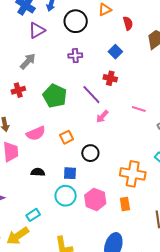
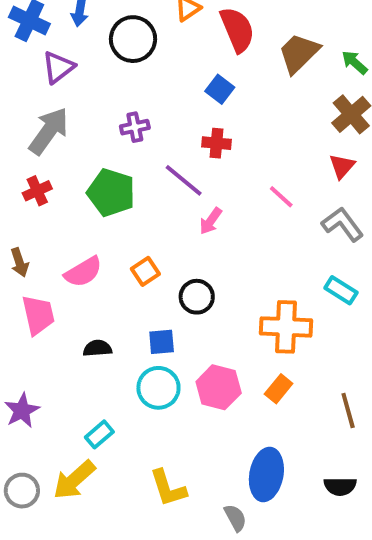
red semicircle: (128, 23) -> (237, 30), size x1.6
purple cross: (75, 56) -> (135, 127), moved
gray arrow: (28, 61) -> (49, 131), size x1.4
pink line: (139, 109) -> (281, 197), turned 32
orange rectangle: (125, 204) -> (279, 389), turned 56

